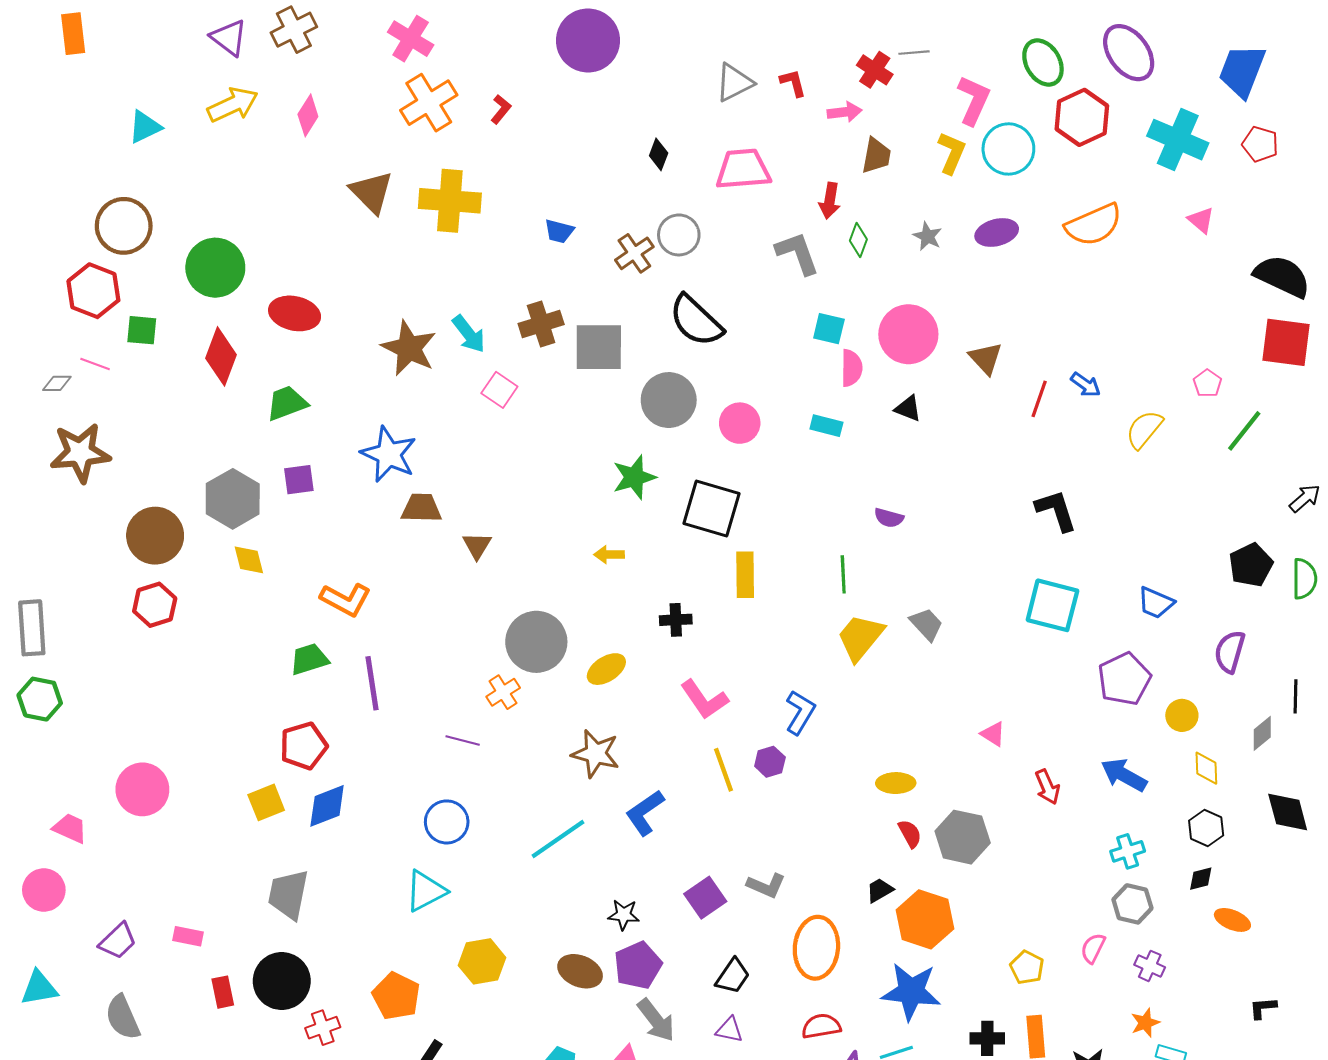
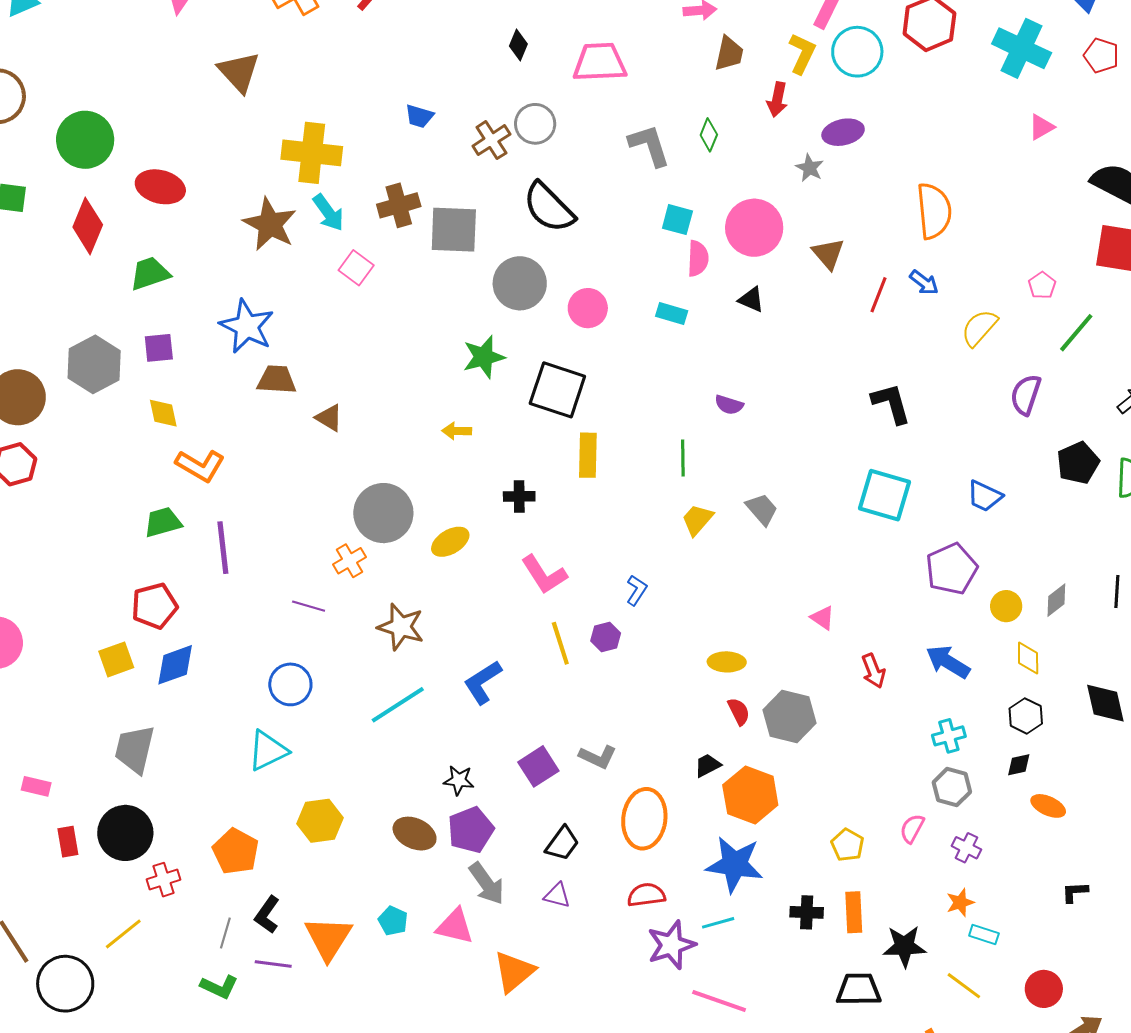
yellow cross: (450, 201) -> (312, 153), moved
red arrow: (830, 201) -> (777, 100), moved
pink triangle: (1201, 220) -> (1041, 127), turned 48
orange semicircle: (1094, 225) -> (934, 211), moved, turned -74
gray star: (927, 236) -> (810, 168), moved
brown triangle: (477, 546) -> (329, 418), turned -32
yellow diamond: (249, 560) -> (163, 413), moved
yellow trapezoid: (860, 637) -> (697, 520), size x0.7
purple semicircle: (1230, 652) -> (1026, 395), moved
blue L-shape: (800, 712) -> (636, 590), size x0.7
gray diamond: (1262, 733) -> (1056, 600), moved
brown star: (596, 754) -> (401, 627), moved

